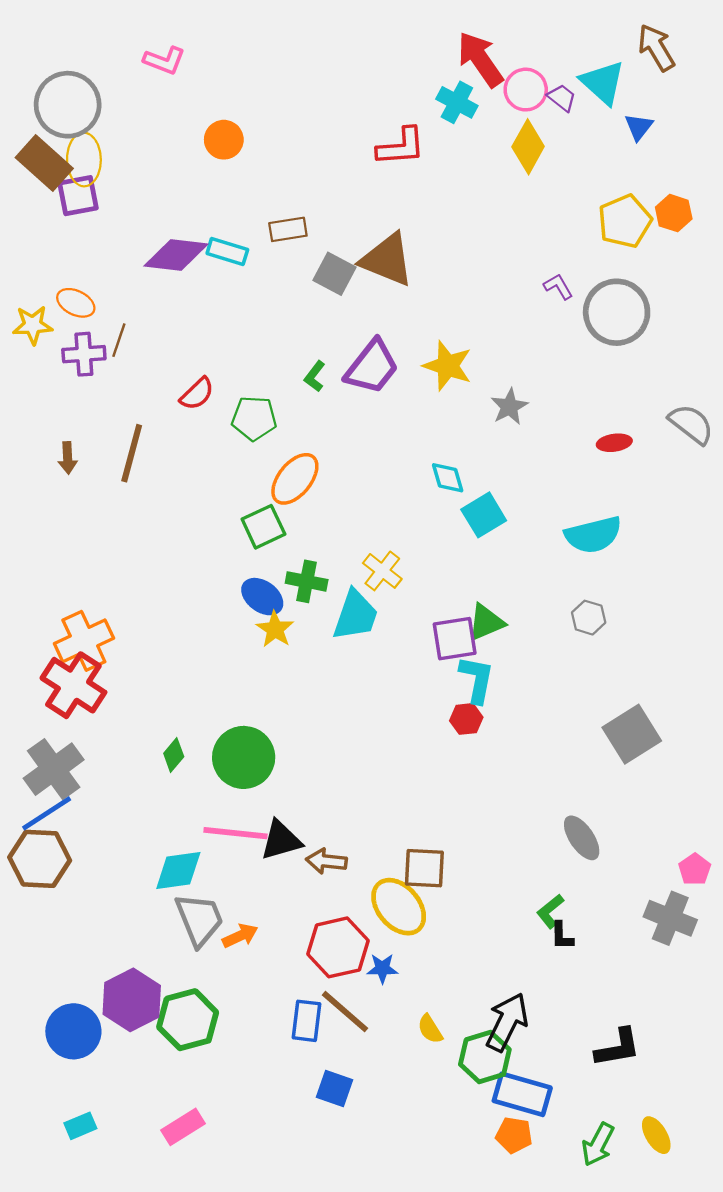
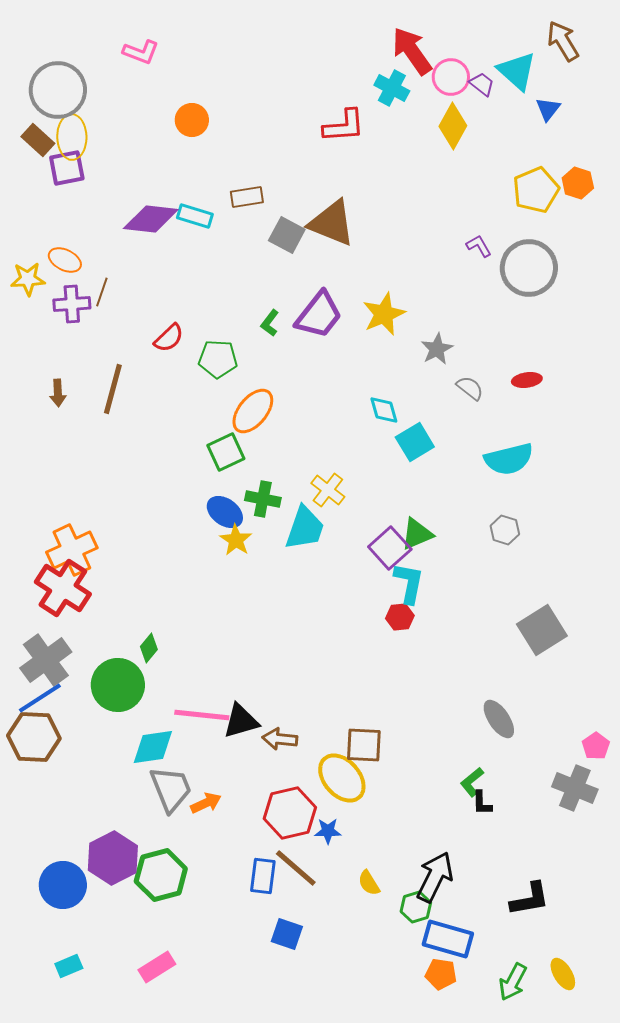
brown rectangle: (44, 163) -> (38, 140), size x0.7
yellow star: (448, 366) -> (384, 314), turned 30
gray semicircle: (691, 424) -> (470, 388), moved, size x0.7
purple square: (455, 639) -> (390, 548), turned -33
green circle: (244, 757) -> (118, 685), moved
green hexagon: (485, 1057) -> (416, 907), size x0.7

